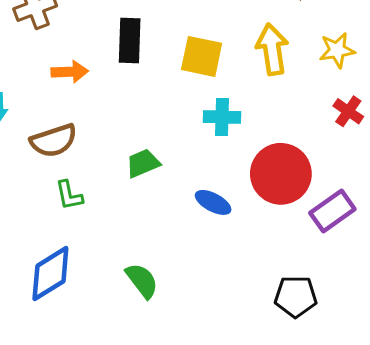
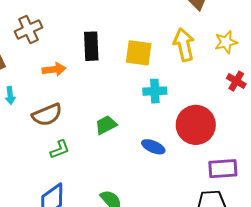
green L-shape: (69, 195) -> (60, 149), turned -95
purple rectangle: (332, 211) -> (223, 169), moved, turned 36

